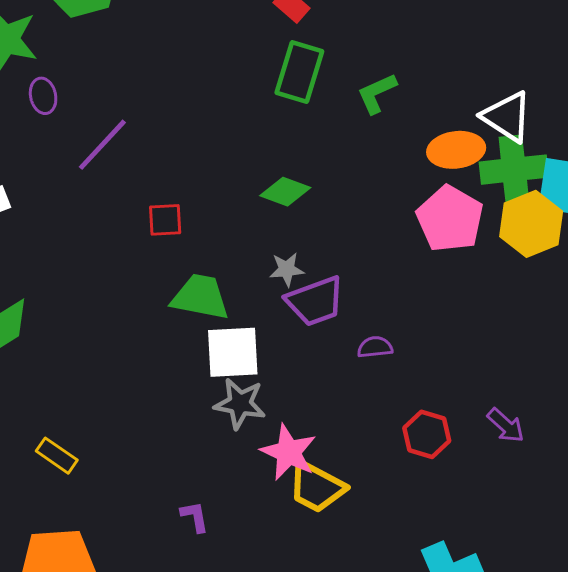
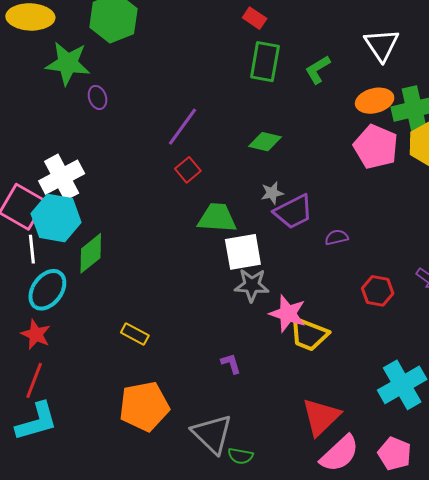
white triangle: (507, 117) -> (382, 45), moved, turned 30
purple line: (102, 145) -> (182, 127), moved
red square: (165, 220) -> (188, 170), turned -30

